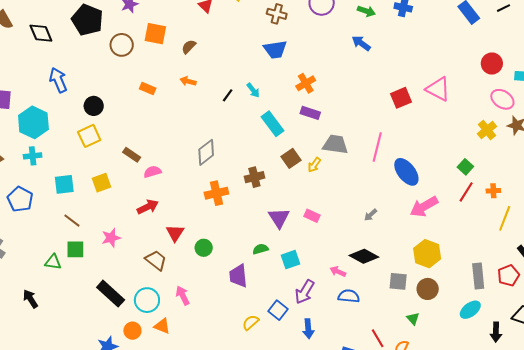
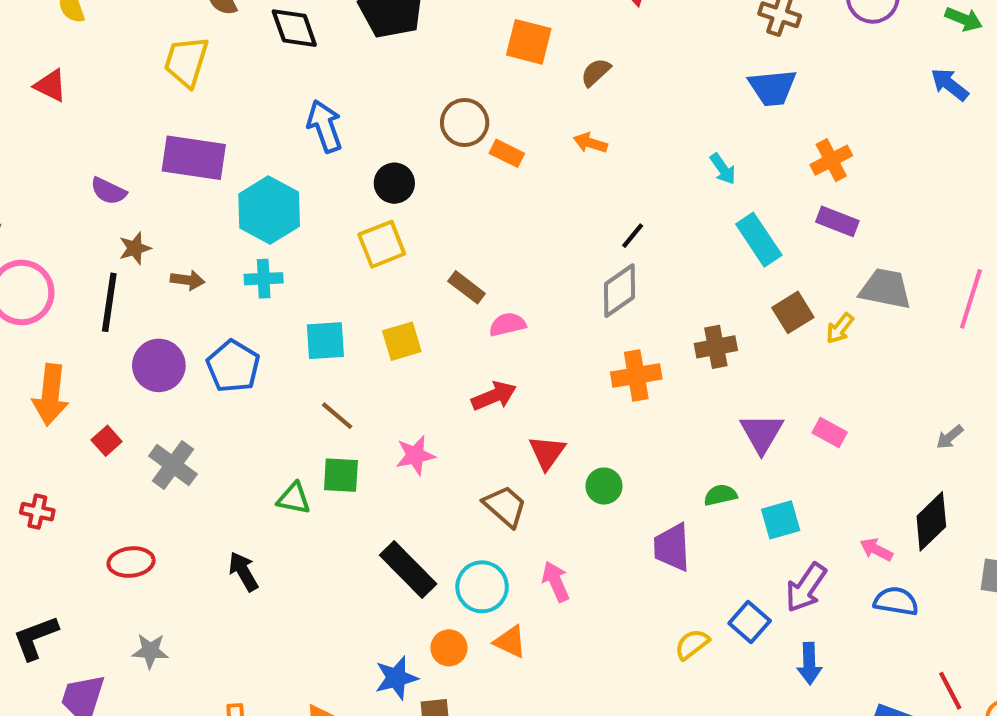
brown circle: (122, 45) -> (465, 122), moved
black line: (228, 95) -> (633, 236), moved
black diamond: (364, 256) -> (931, 521), turned -76

